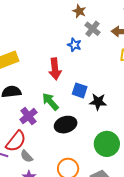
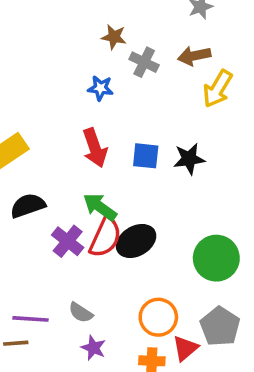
blue star: (74, 45) -> (101, 88), moved
blue square: (80, 90) -> (146, 156), moved
black star: (98, 102) -> (189, 159), moved
red semicircle: (16, 141) -> (105, 237), moved

